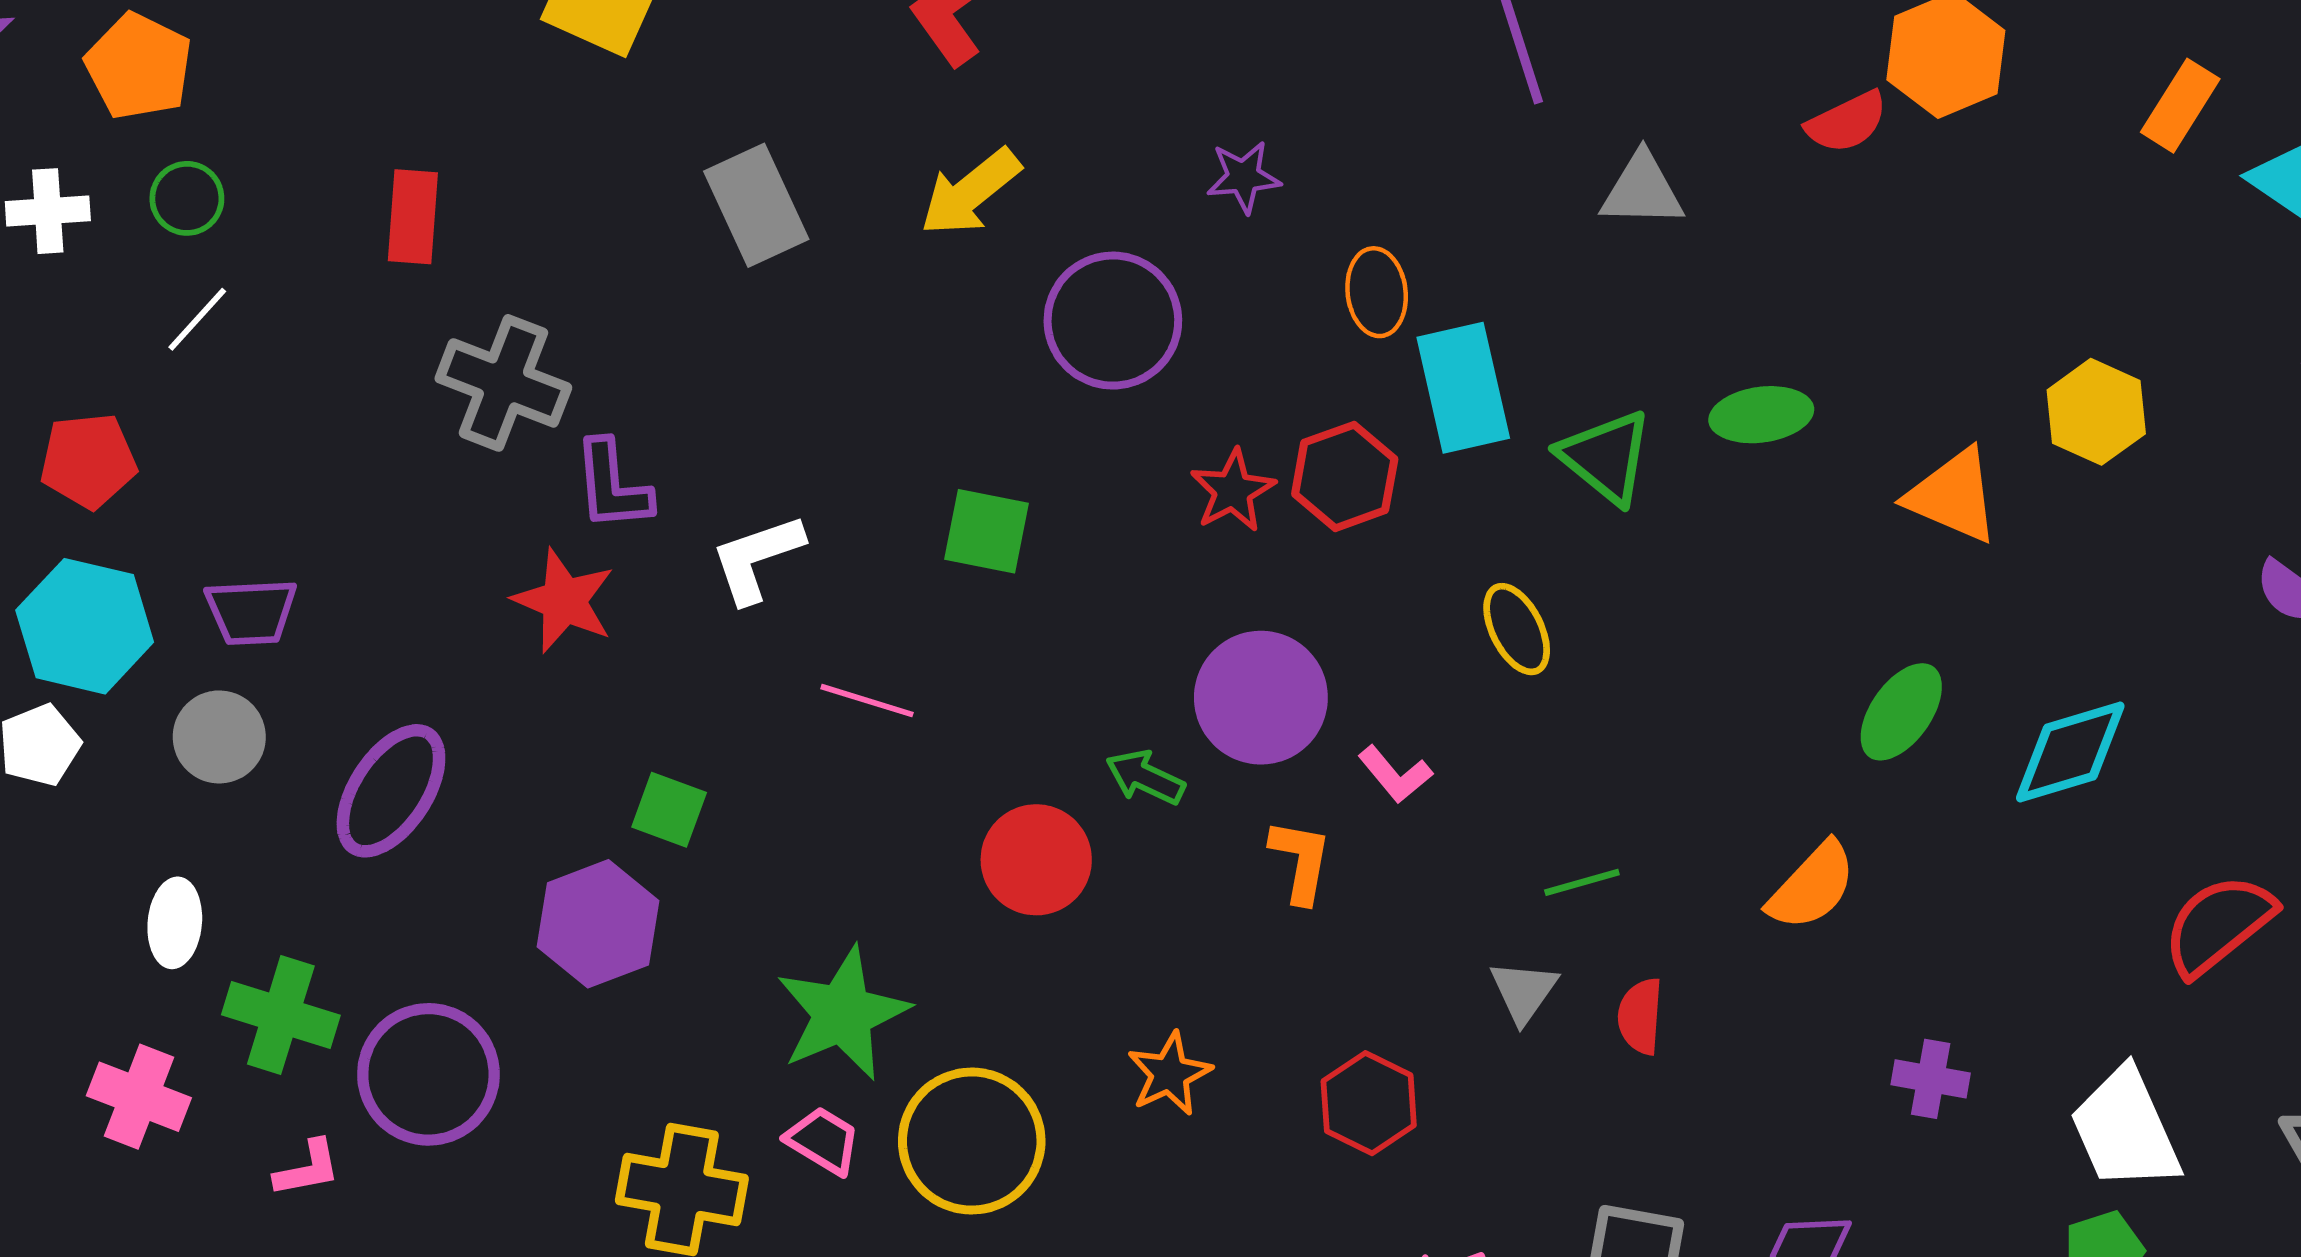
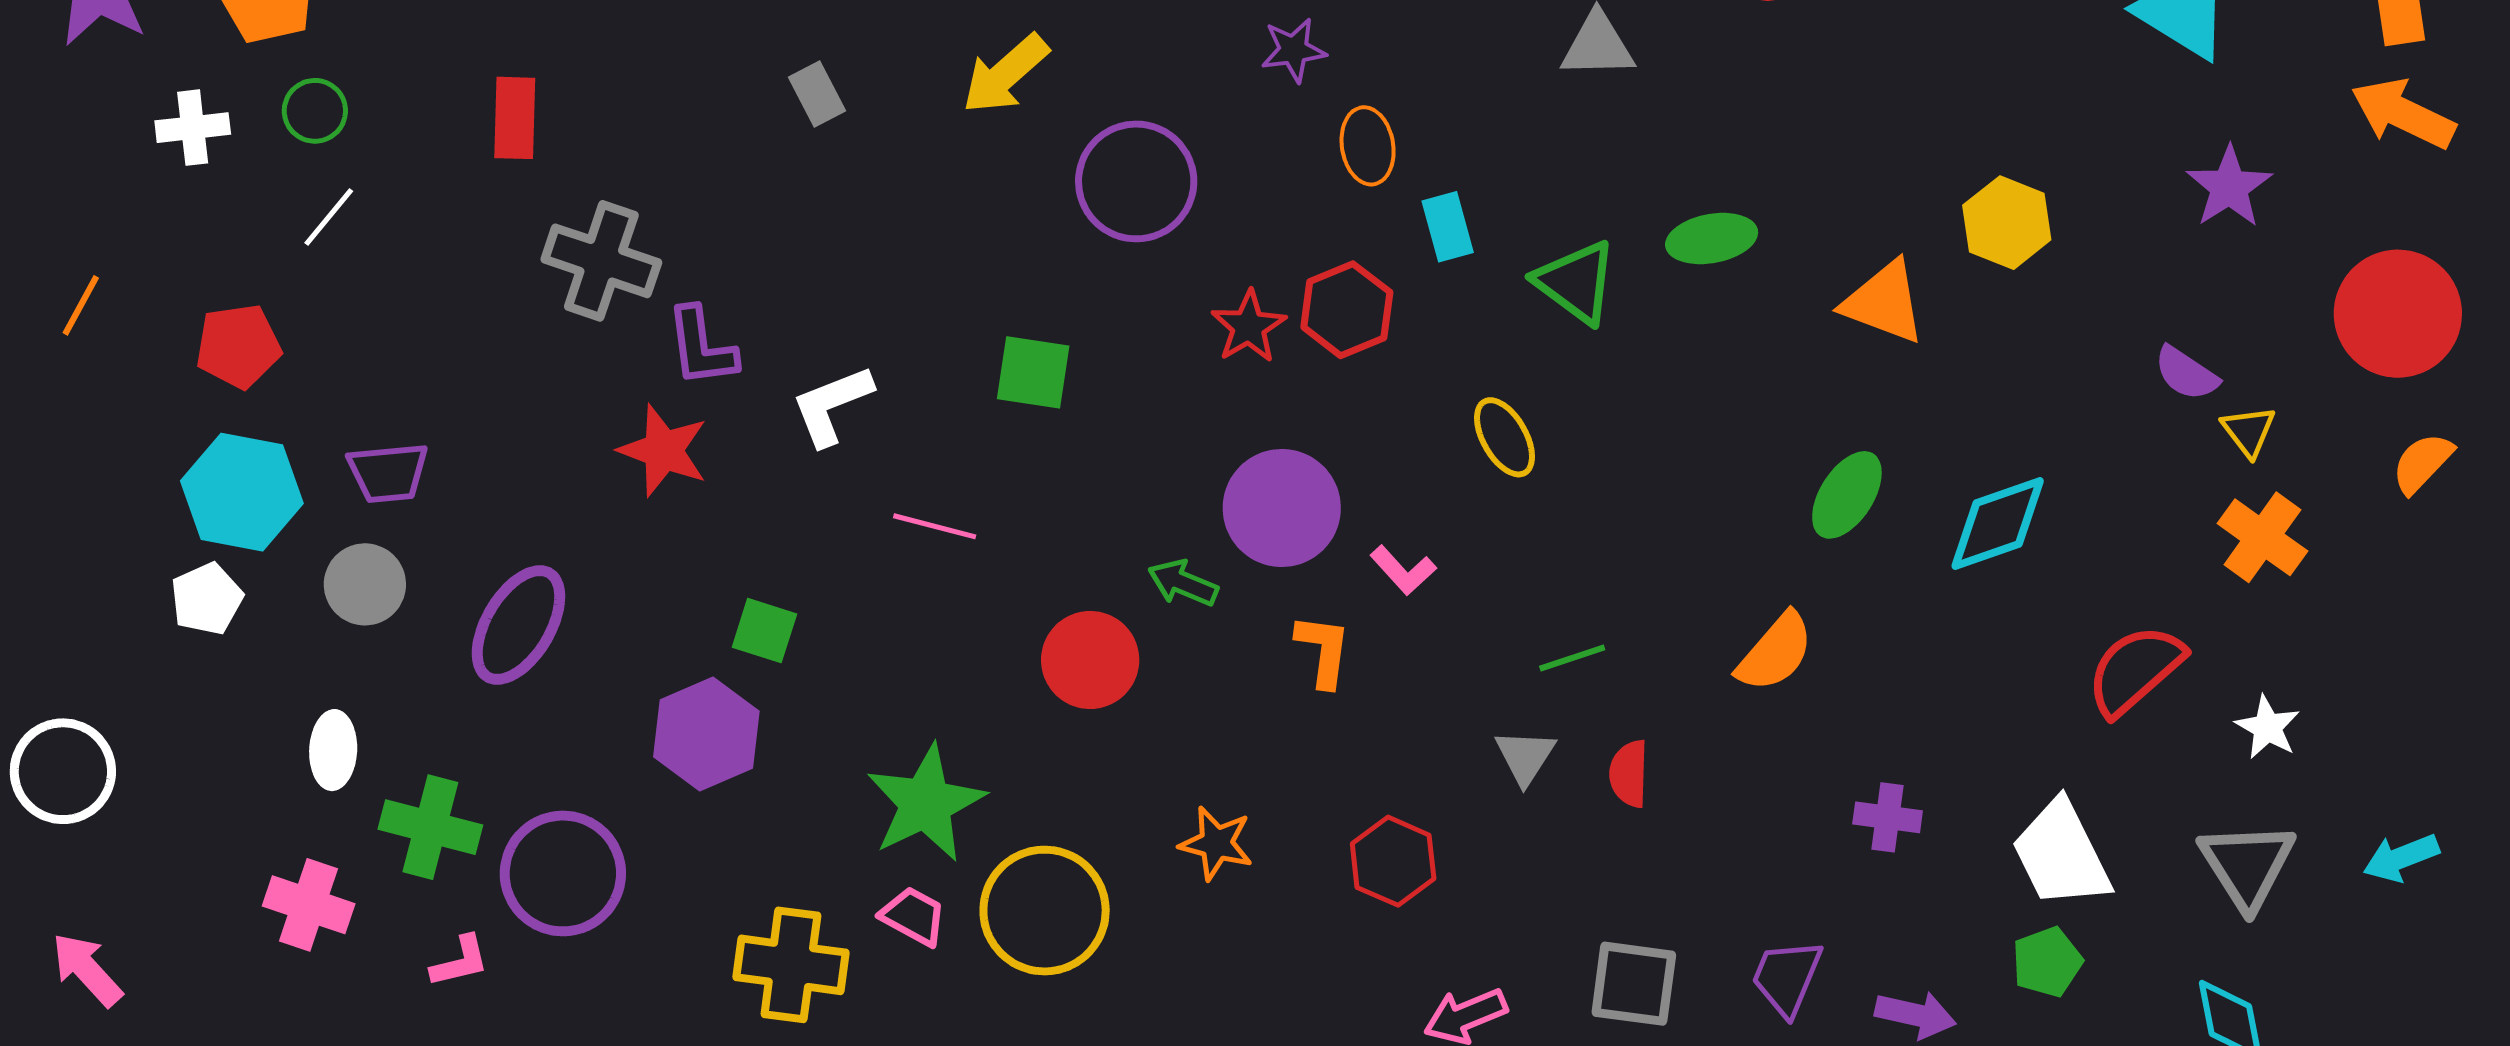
purple star: (1243, 177) -> (1294, 50), moved
gray rectangle: (756, 205) -> (817, 94), size x0.6
cyan rectangle: (1463, 388) -> (1448, 227), size x0.6
orange star: (1169, 1074) -> (1216, 843), turned -30

